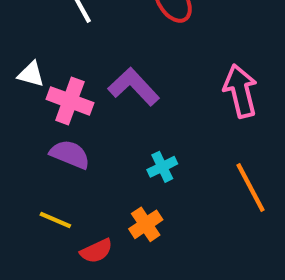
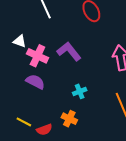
yellow line: (55, 220) -> (24, 122), moved
orange cross: (146, 224) -> (69, 119), turned -35

